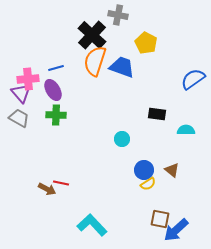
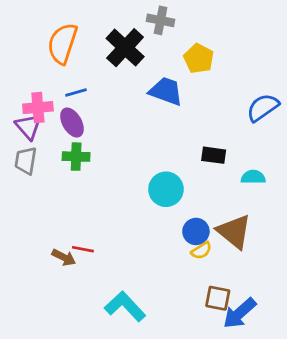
orange semicircle: (95, 61) -> (62, 44), moved
gray trapezoid: (19, 118) -> (26, 161), turned -110
cyan circle: (122, 139) -> (166, 189), size x1.6
brown triangle: (172, 170) -> (234, 231), size x1.8

